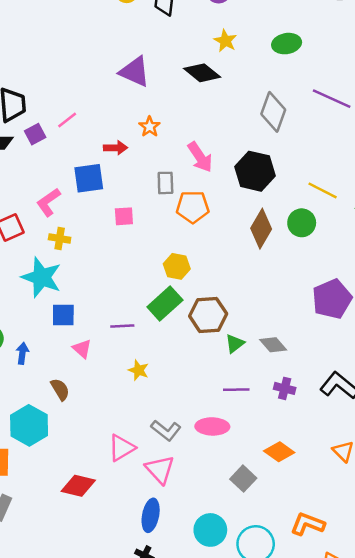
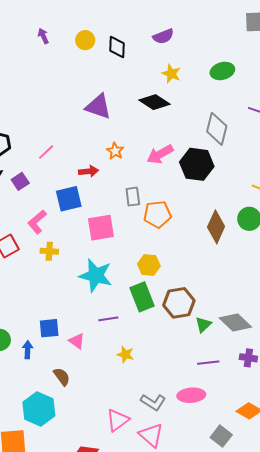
purple square: (35, 134) -> (20, 181), moved
pink arrow: (200, 157) -> (160, 154), moved, turned 100
black hexagon: (255, 171) -> (197, 164), moved
pink square: (124, 216) -> (101, 228), size x1.6
cyan star: (41, 277) -> (96, 276), moved
green rectangle: (165, 304) -> (142, 297), turned -64
blue square: (63, 315) -> (49, 328), moved
gray diamond: (273, 345) -> (235, 322), size x1.4

